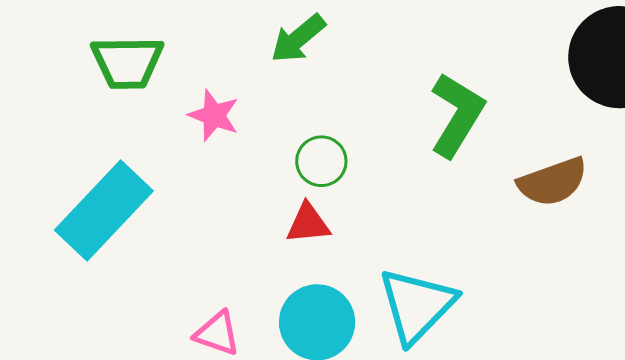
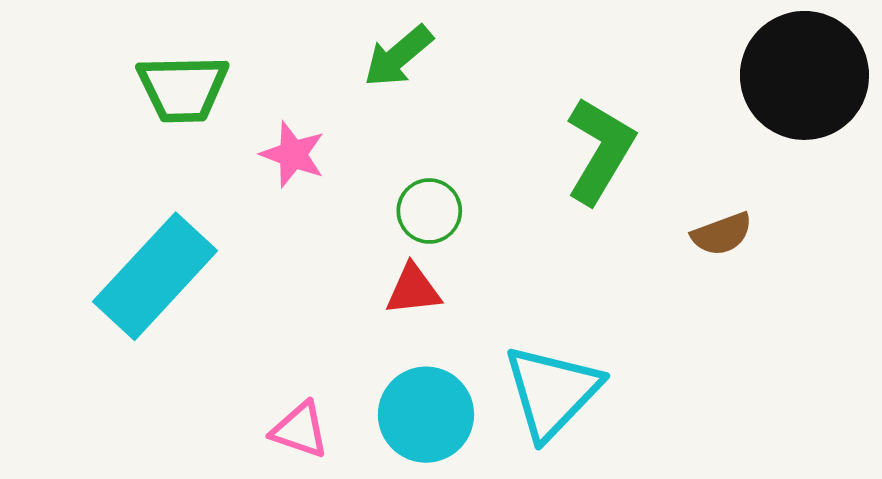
brown semicircle: (553, 182) -> (722, 234), size x0.7

